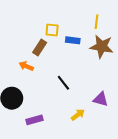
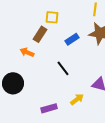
blue rectangle: (73, 40) -> (72, 39), moved, turned -40
purple rectangle: (34, 120) -> (49, 108), moved

